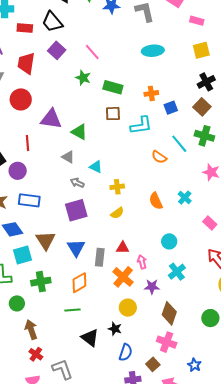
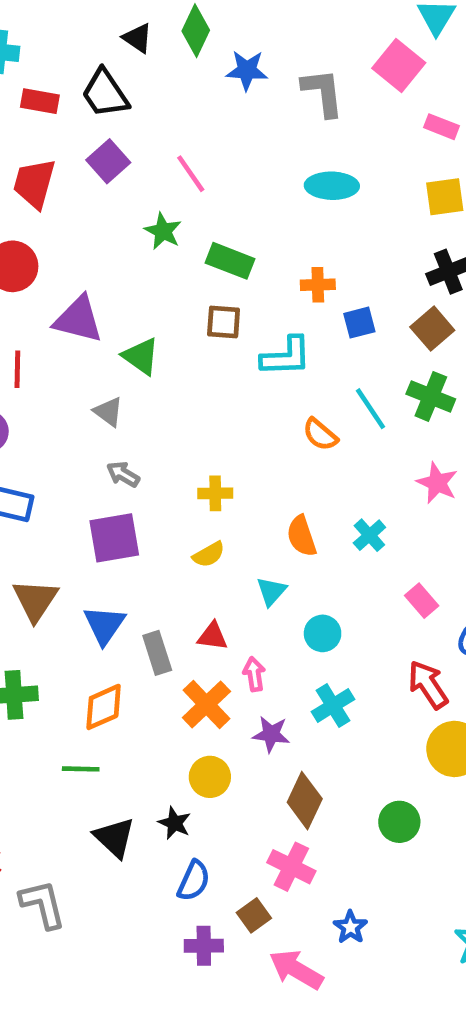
cyan triangle: (96, 167) -> (271, 591), moved, turned 40
gray rectangle: (100, 257) -> (157, 653), turned -30

